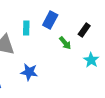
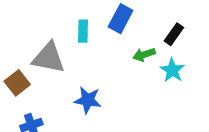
green arrow: (65, 43) -> (144, 55), turned 112
cyan star: (91, 60) -> (172, 70), moved

